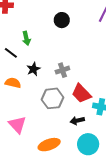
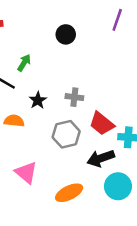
green arrow: (26, 38) -> (24, 63), turned -128
gray cross: (62, 70) -> (74, 97), turned 32
black arrow: (77, 121) -> (101, 158), size x1.5

